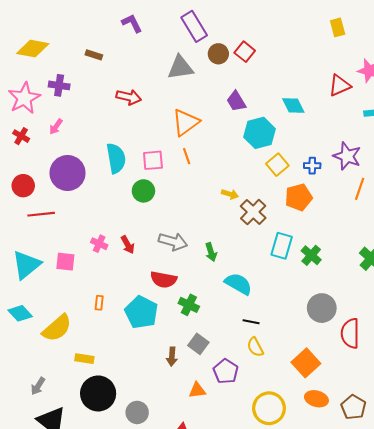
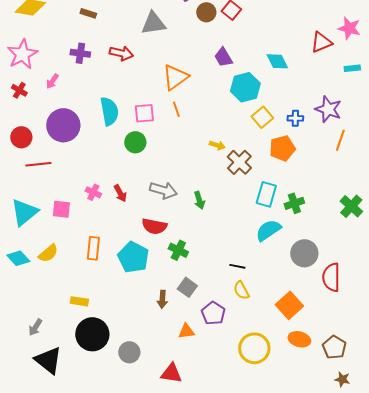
gray triangle: (180, 68) -> (153, 23), moved
purple cross: (59, 85) -> (80, 53), moved
green cross: (311, 255) -> (294, 203), turned 30
cyan semicircle: (238, 284) -> (268, 230), moved, turned -64
orange rectangle: (99, 303) -> (93, 248), size x1.6
yellow semicircle: (57, 328) -> (48, 253), moved, size x0.7

